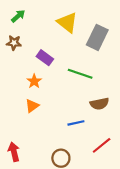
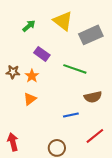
green arrow: (18, 16) -> (29, 26), moved
gray rectangle: (97, 37) -> (91, 35), turned 40
brown star: (14, 43) -> (13, 72), moved

